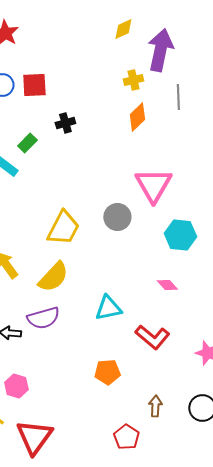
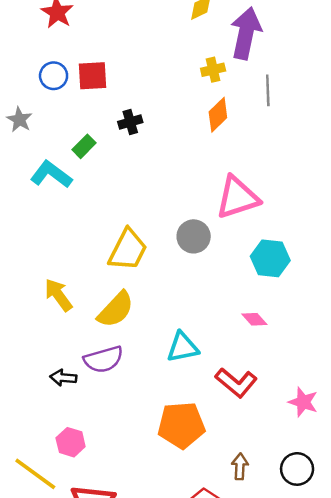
pink triangle: (153, 185) -> (237, 197), turned 42
orange pentagon: (107, 372) -> (181, 425), size x1.5

